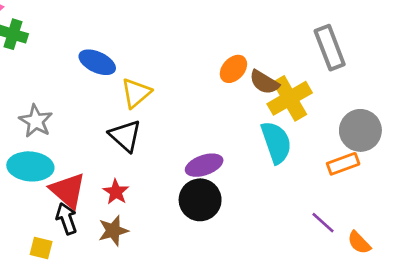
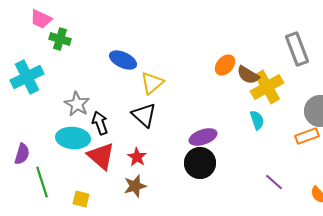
cyan semicircle: (276, 142) -> (257, 120), size x0.6
black arrow: (66, 219) -> (100, 123), moved
purple line: (323, 223) -> (274, 182), moved

